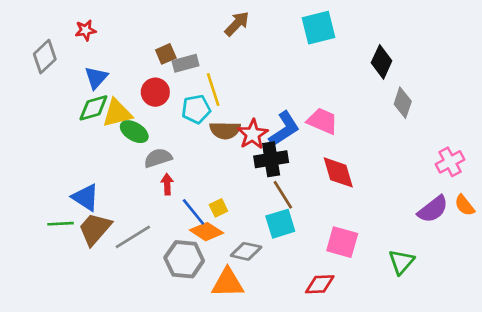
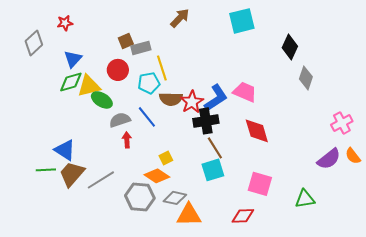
blue line: (193, 212) -> (147, 117), moved
gray diamond: (246, 251) -> (175, 198), moved
green triangle: (401, 262) -> (305, 199), turned 40
orange triangle: (228, 283) -> (189, 215), moved

